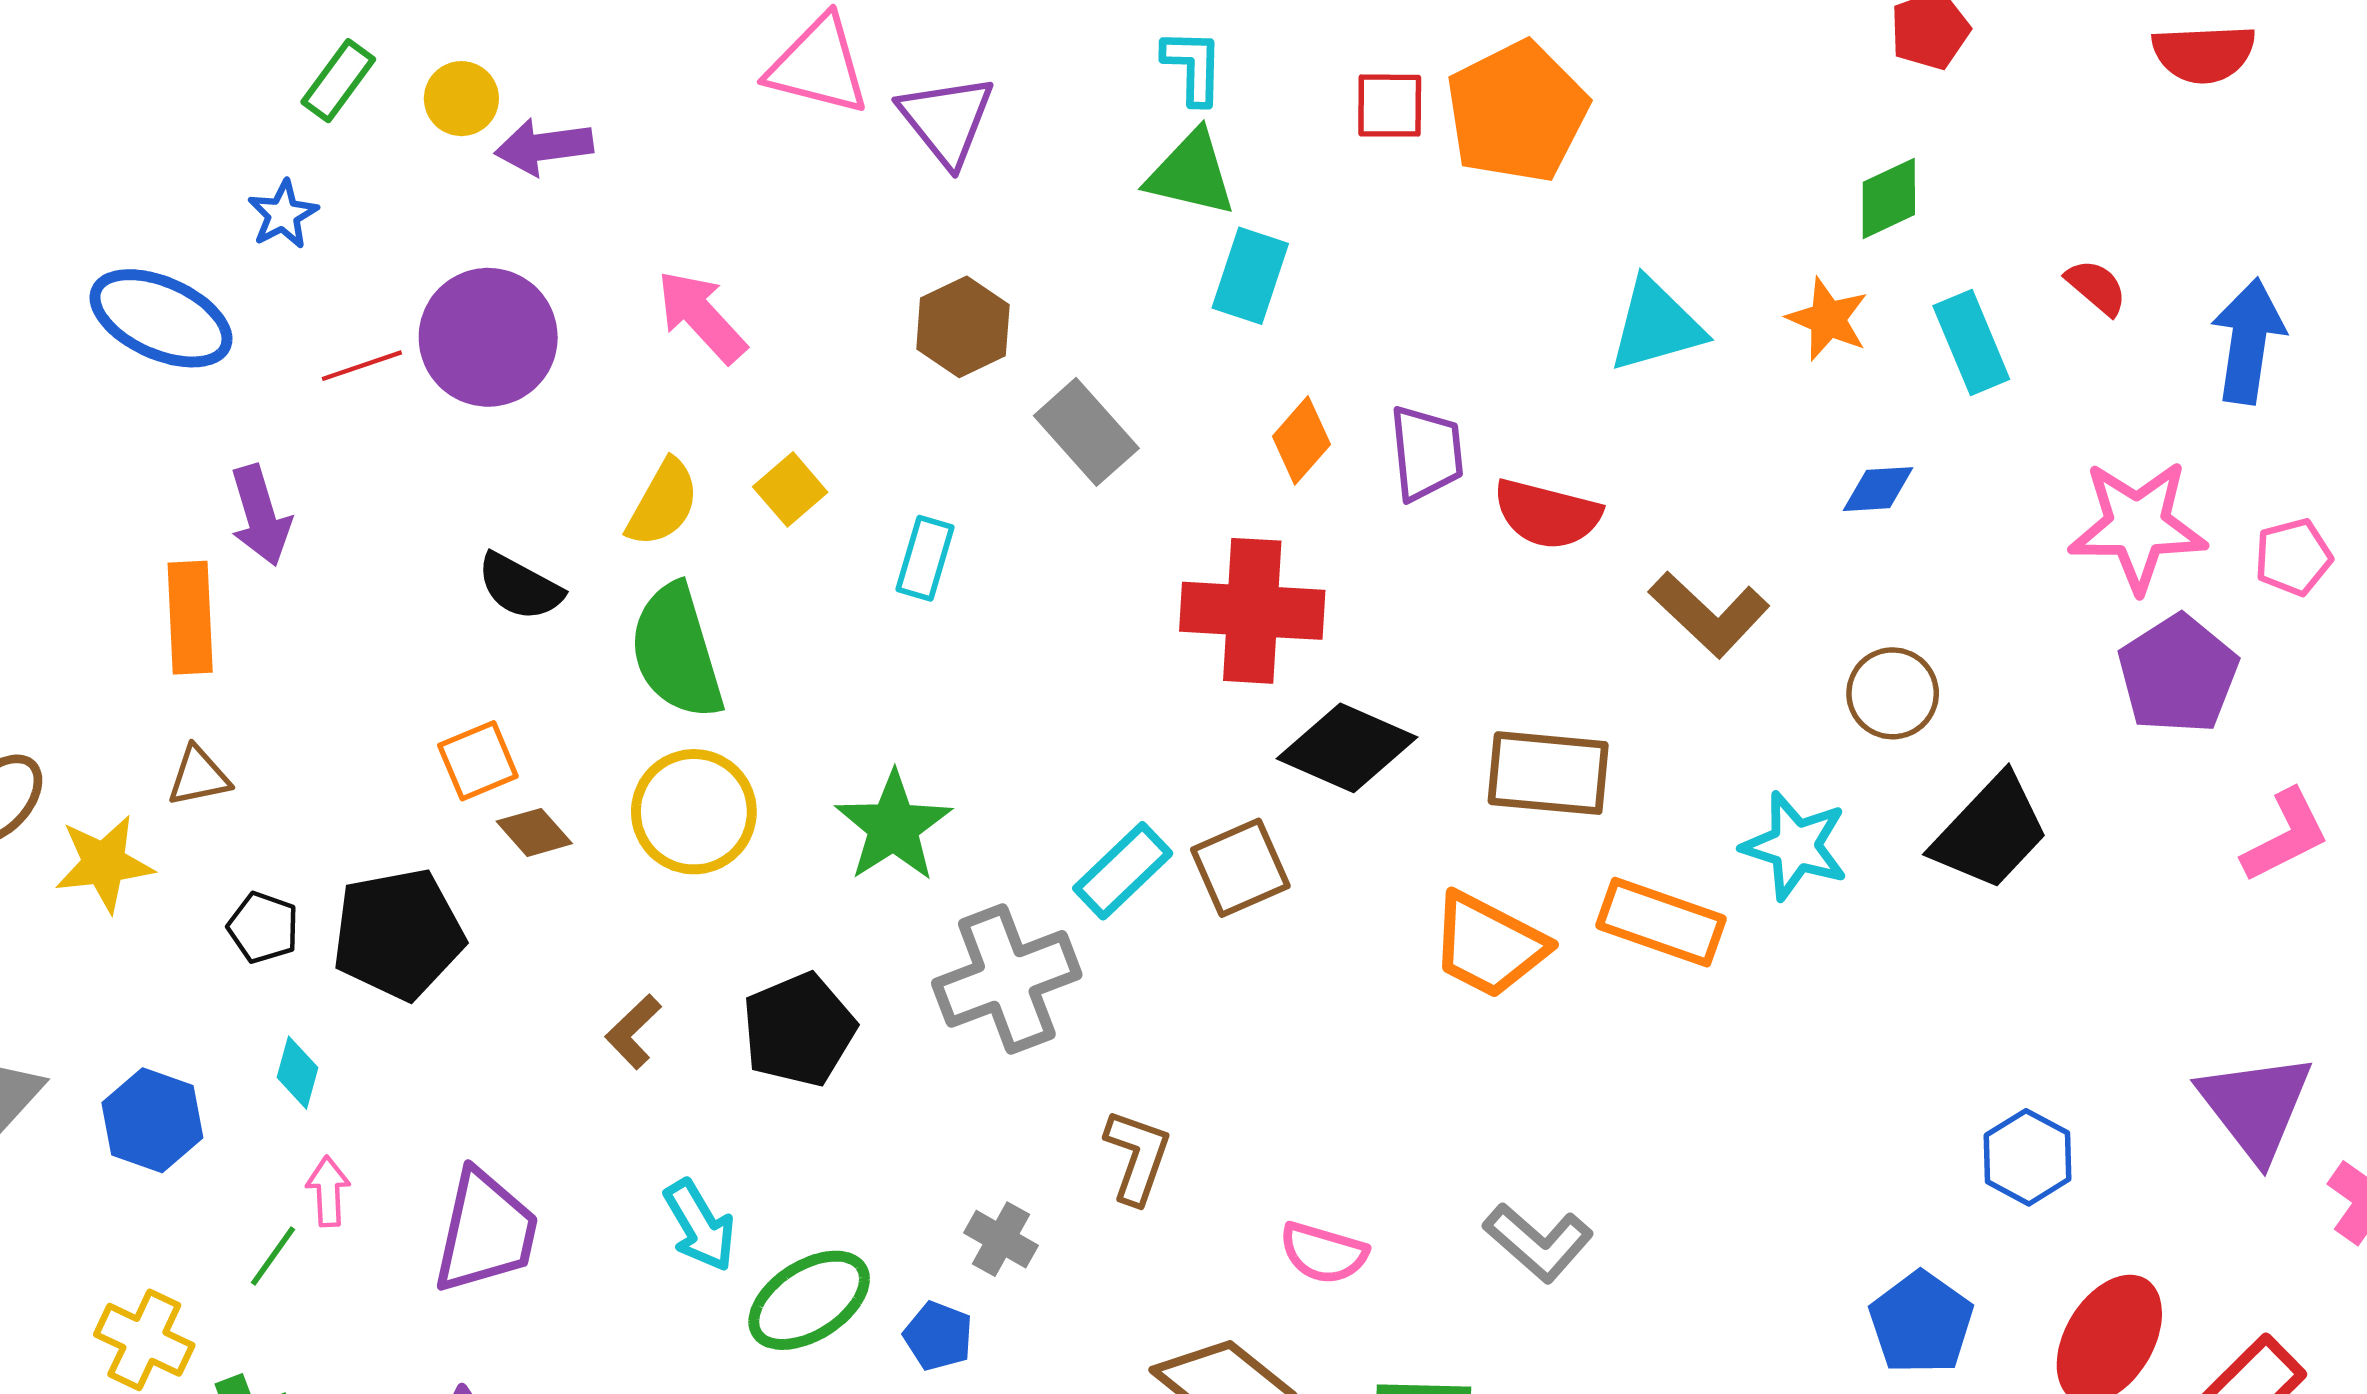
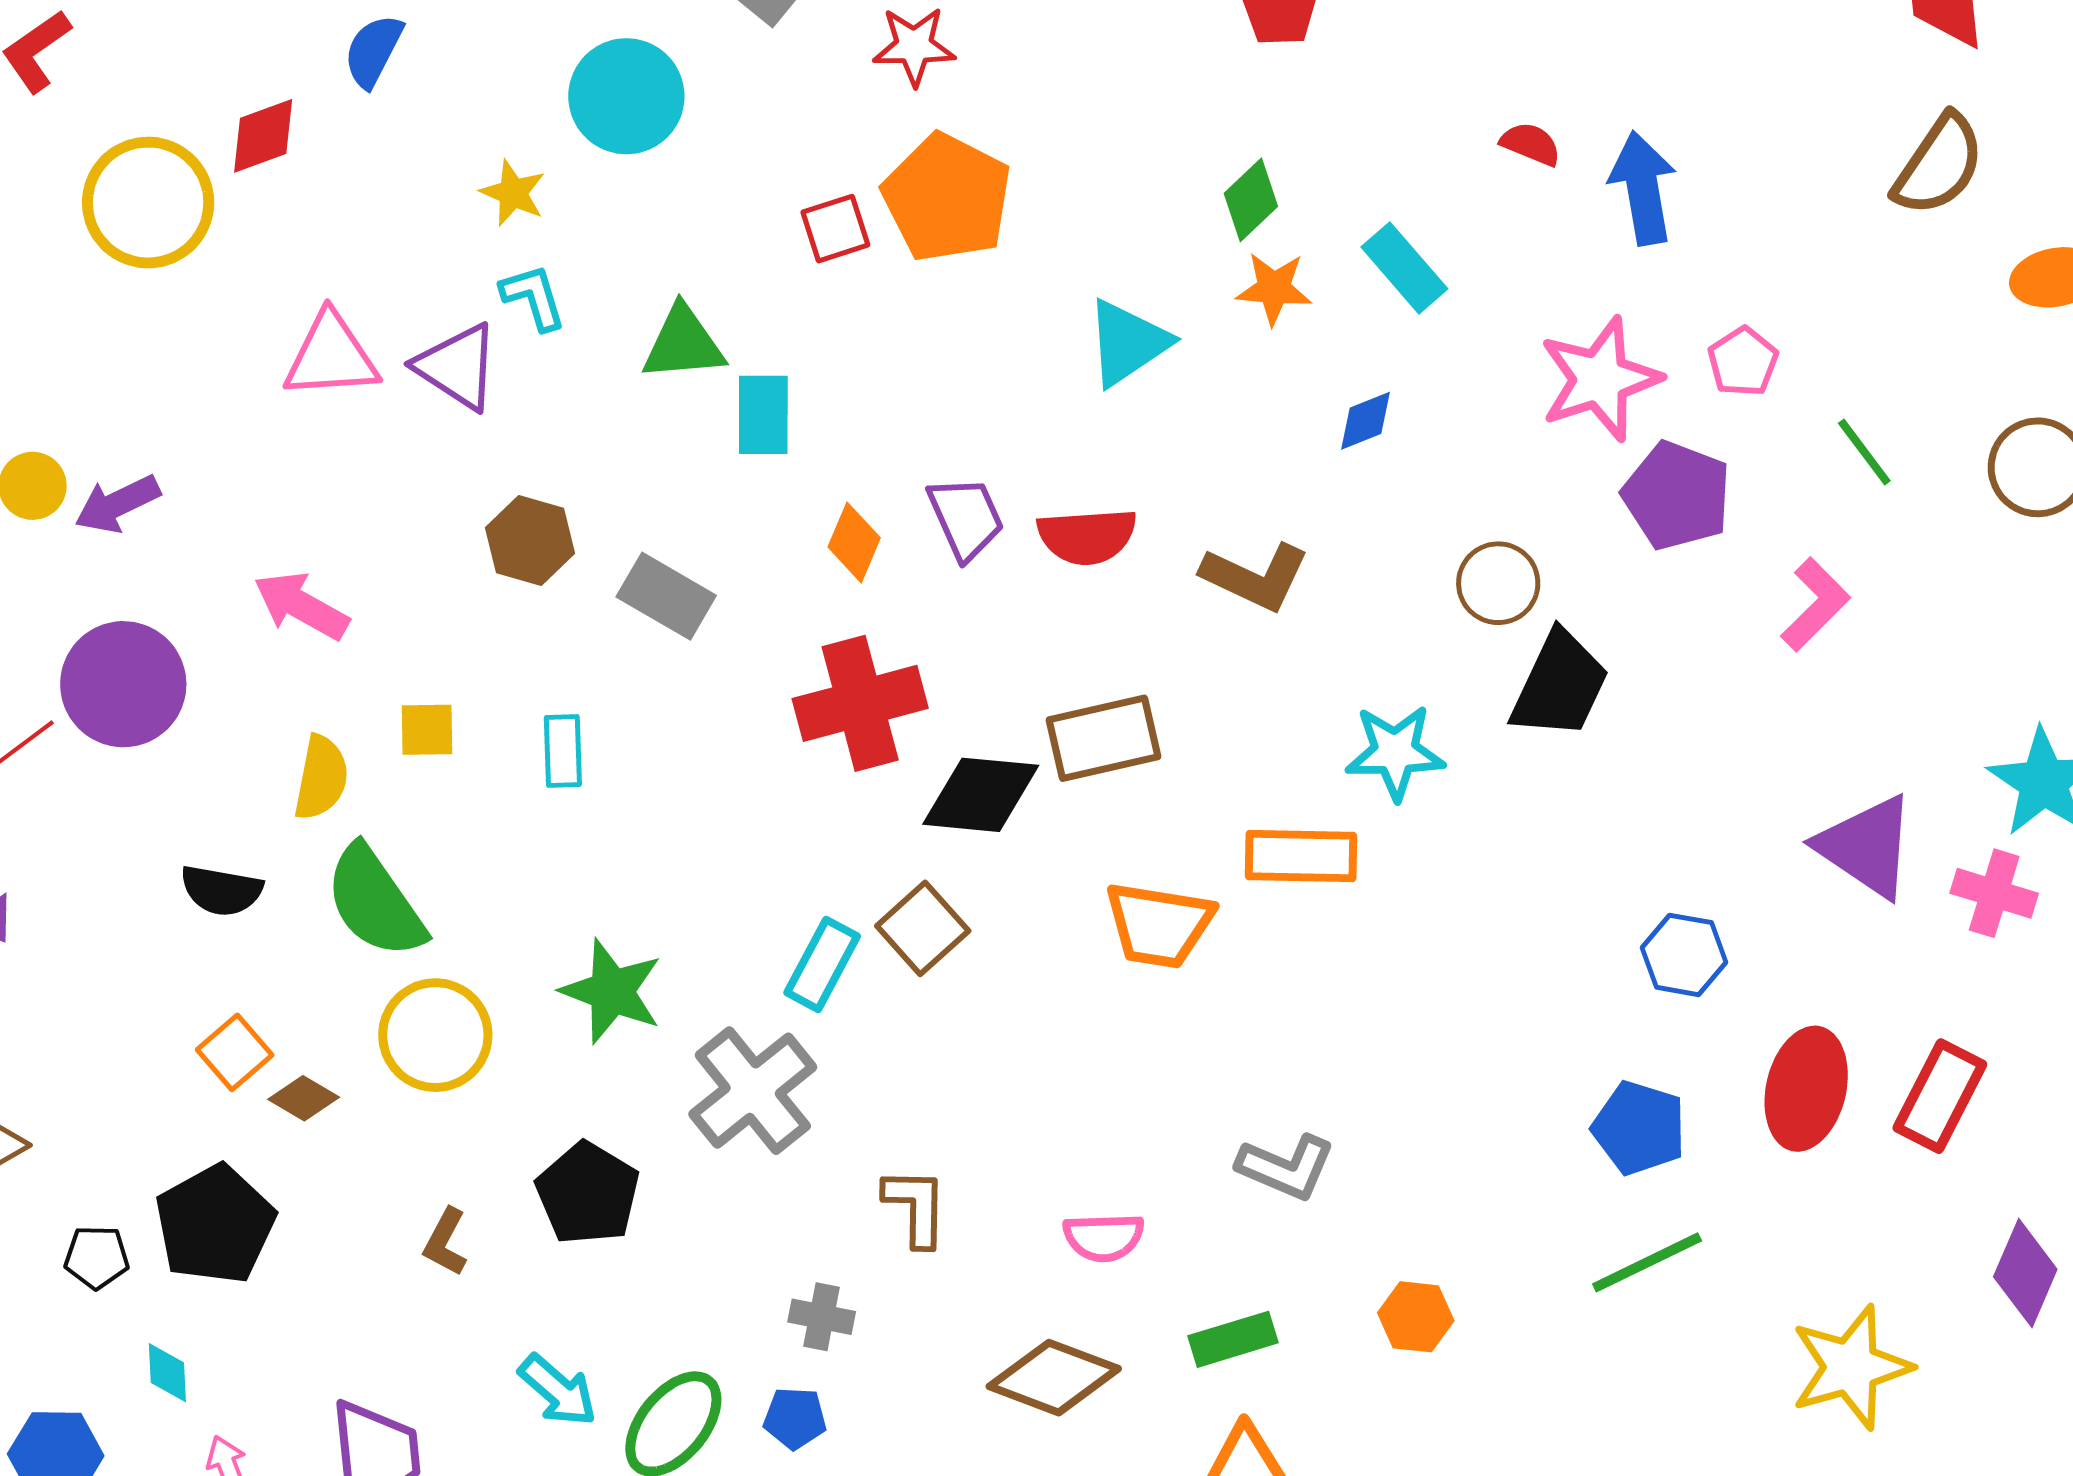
cyan L-shape: (1193, 67) -> (533, 297), moved
green diamond: (1889, 198) -> (1251, 200), moved
red semicircle: (2096, 287) -> (1531, 144), moved
yellow square: (790, 489) -> (427, 730), turned -32
brown circle: (1893, 693) -> (1498, 583), moved
brown rectangle: (1548, 773) -> (1103, 738), moved

